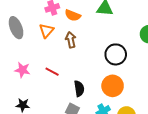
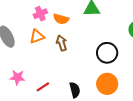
orange triangle: (46, 31) -> (37, 36), turned 35
red line: (52, 72) -> (43, 87), moved, turned -56

